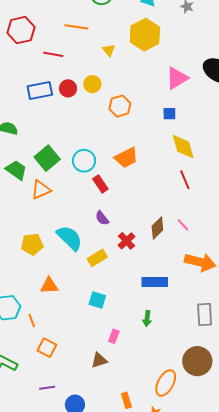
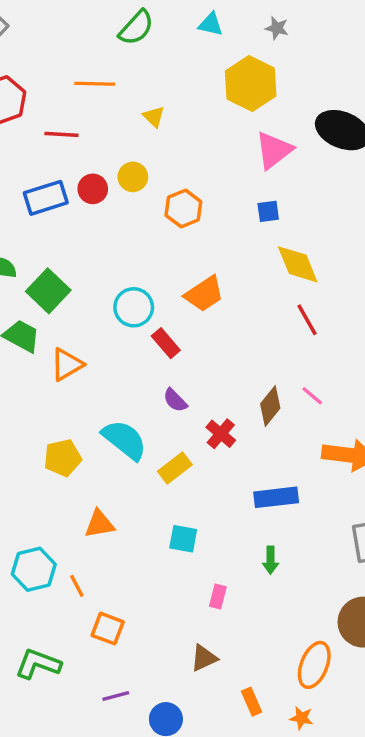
yellow hexagon: (145, 35) -> (251, 83), moved
green square: (47, 158) -> (48, 291), moved
brown triangle: (99, 360) -> (204, 658), moved

